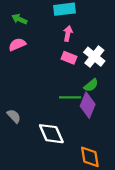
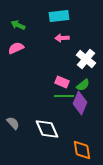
pink arrow: (68, 33) -> (62, 38), turned -104
pink rectangle: (69, 58) -> (62, 82), moved
gray semicircle: (14, 116) -> (13, 123), moved

